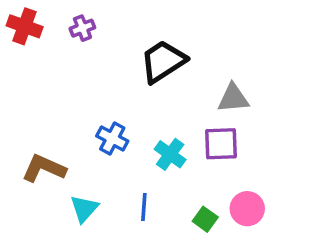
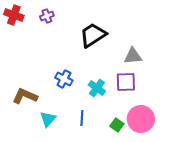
pink circle: (247, 209) -> (141, 119), size x1.4

